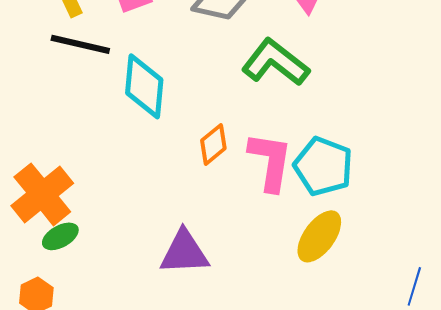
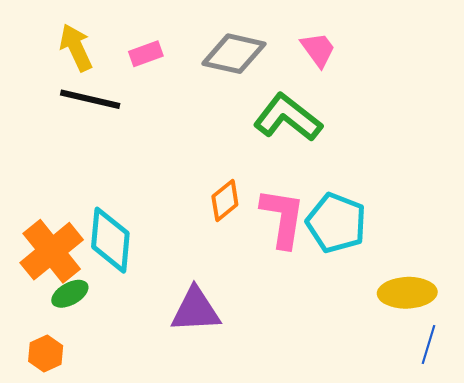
cyan diamond: (144, 86) -> (110, 240), moved
yellow ellipse: (319, 236) -> (407, 293), moved, turned 52

